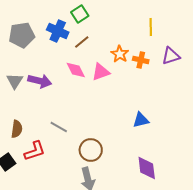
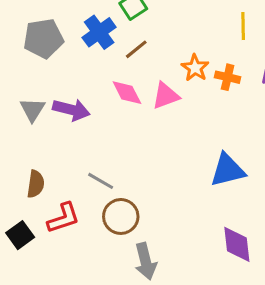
blue cross: (58, 31) -> (99, 32), turned 30
blue triangle: (141, 120) -> (228, 170), size x1.4
brown circle: (91, 150) -> (121, 216), moved

